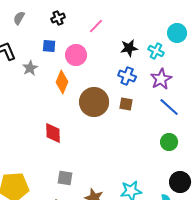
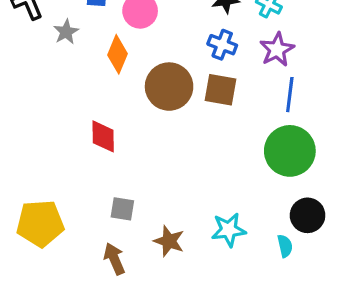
brown square: (126, 104) -> (221, 90), size x1.5
blue line: (169, 107) -> (290, 95), turned 55
green circle: (169, 142) -> (290, 151), size x1.8

